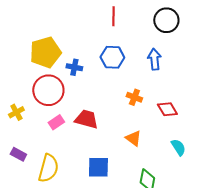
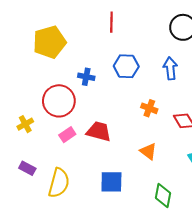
red line: (113, 16) -> (111, 22), moved
yellow pentagon: (45, 52) -> (49, 42), moved

